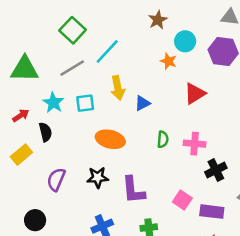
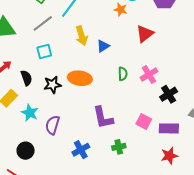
cyan star: (53, 103) -> (30, 113), moved
cyan square: (85, 103) -> (44, 51), moved
pink cross: (195, 144) -> (149, 75), turned -30
black star: (98, 177) -> (52, 85), moved
purple semicircle: (56, 179) -> (53, 125), moved

